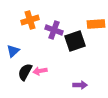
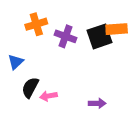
black square: (75, 41) -> (100, 36), moved
pink arrow: (40, 71) -> (48, 96), moved

